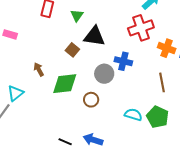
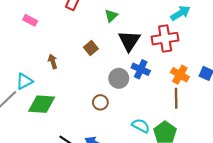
green triangle: (77, 16) -> (111, 16), moved
black triangle: (94, 36) -> (129, 41), moved, turned 45
orange cross: (167, 48) -> (180, 75), moved
green diamond: (65, 84) -> (42, 104), moved

